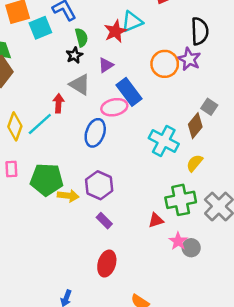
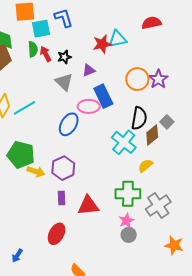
black semicircle: (200, 31) -> (139, 118), moved
green semicircle: (81, 37) -> (33, 49), moved
red arrow: (58, 103) -> (46, 54), moved, turned -42
red triangle: (156, 220) -> (88, 206), moved, size x1.6
purple rectangle: (104, 221) -> (62, 198), turned 32
pink star: (178, 241) -> (126, 221), moved

